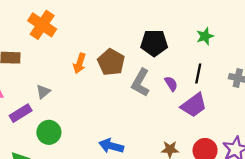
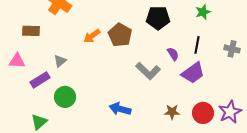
orange arrow: (79, 63) -> (92, 36), turned 36
gray L-shape: (141, 83) -> (148, 71), moved, turned -75

